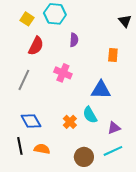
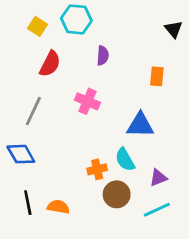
blue diamond: (31, 121) -> (21, 154), moved
orange cross: (70, 122) -> (97, 169), turned 32
brown circle: (84, 157) -> (117, 194), moved

